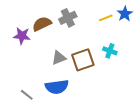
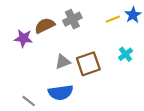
cyan cross: (110, 51) -> (126, 54), moved, turned 32

